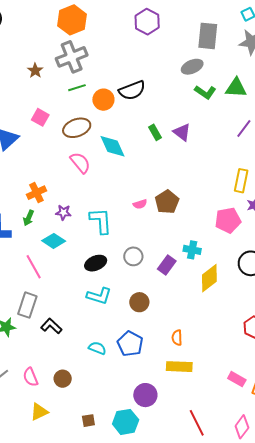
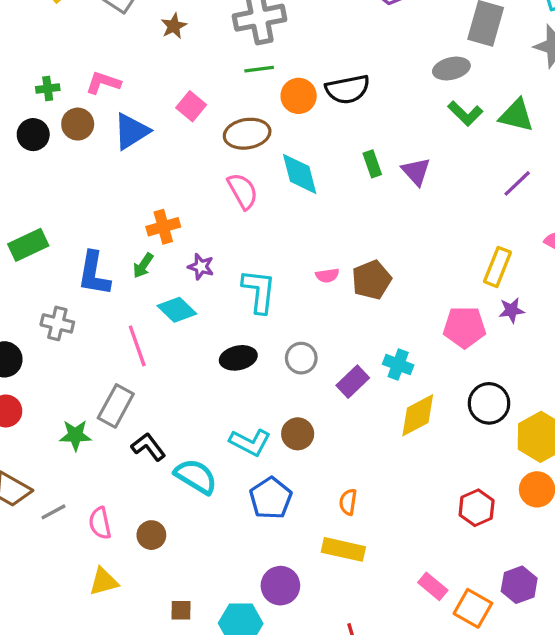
brown star: (35, 71) -> (174, 26), moved
cyan L-shape: (99, 296) -> (250, 442), moved
cyan semicircle: (97, 348) -> (196, 476), moved, size x1.5

